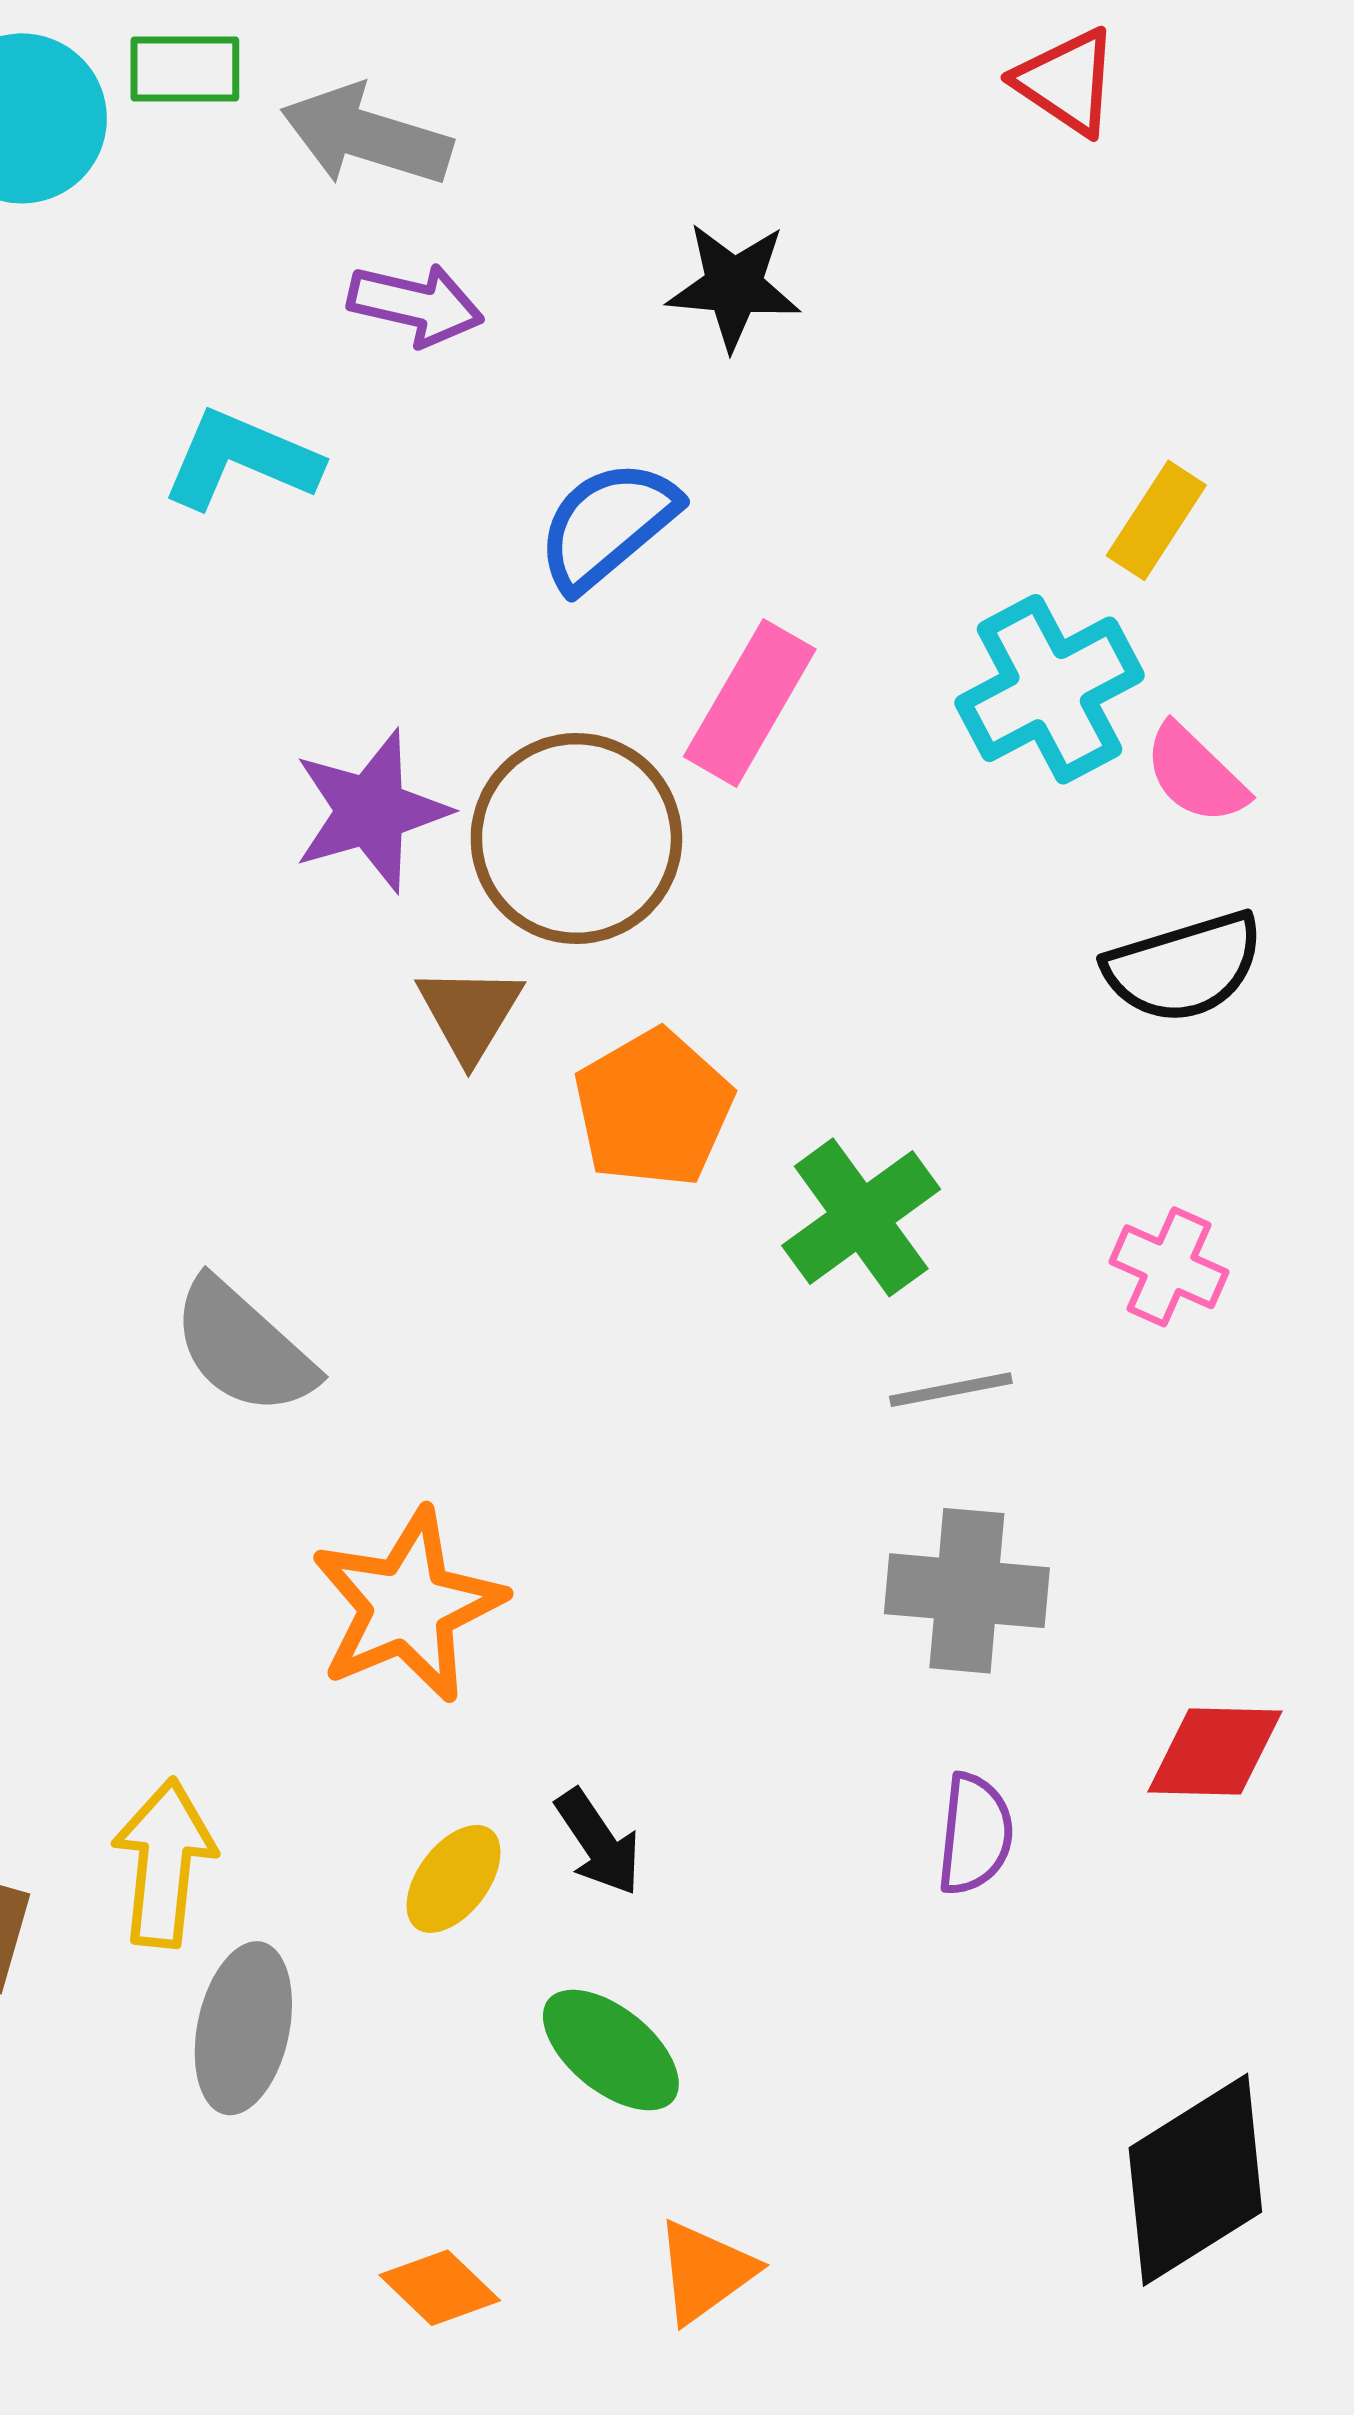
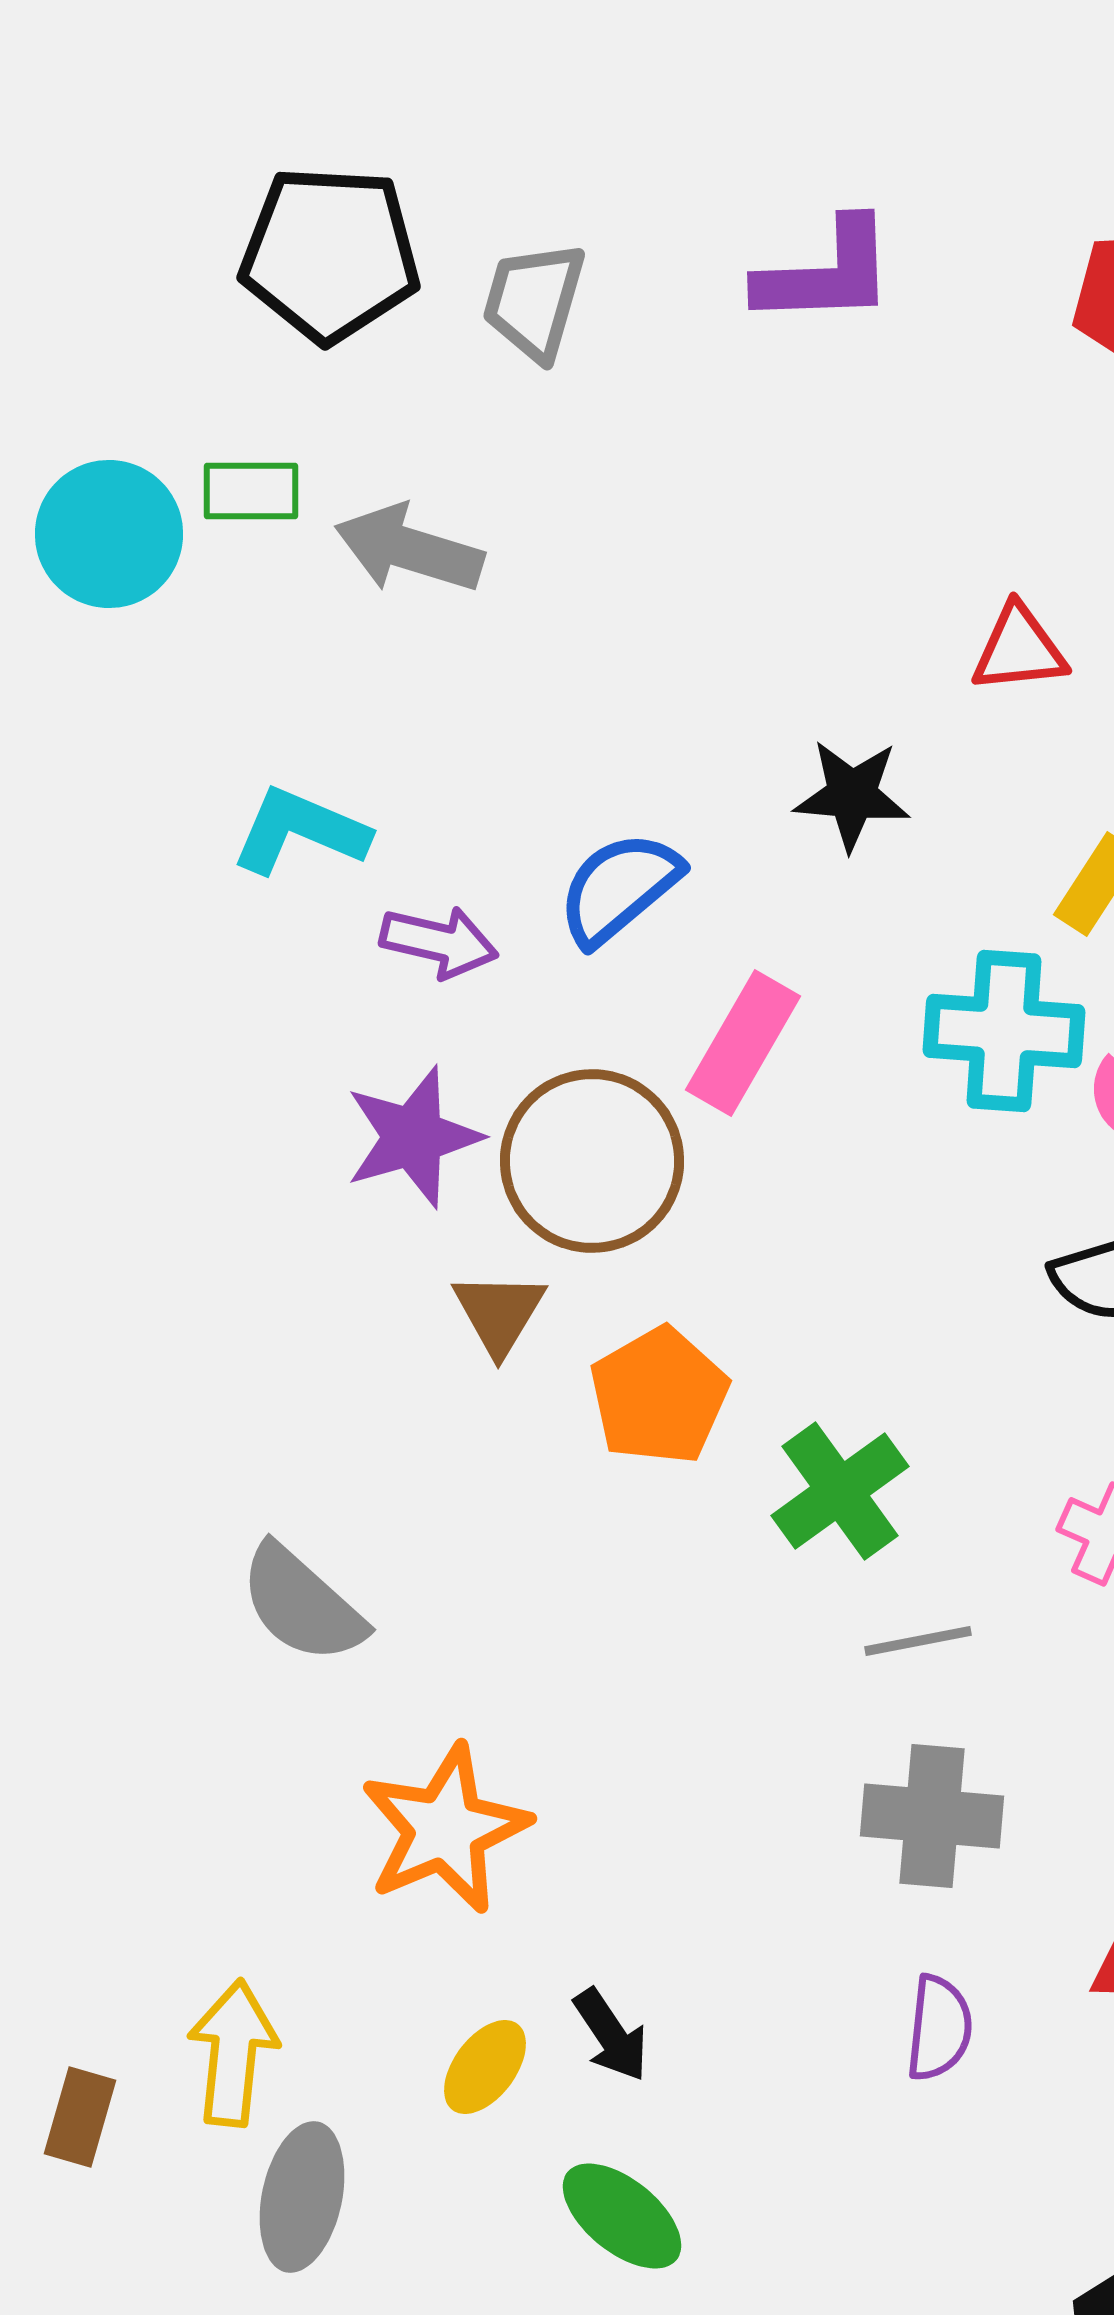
red triangle: (1067, 82) -> (1019, 649), moved, turned -40
black star: (734, 286) -> (852, 795), moved
purple arrow: (416, 304) -> (439, 942), moved
cyan cross: (1050, 689) -> (1004, 1031), turned 32

